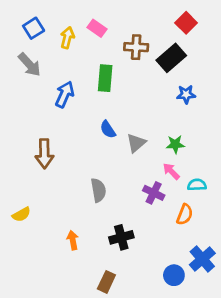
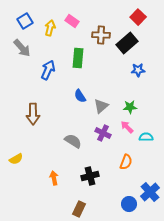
gray semicircle: (98, 190) -> (73, 141), turned -48
purple cross: (154, 193) -> (103, 133), moved
orange semicircle: (185, 214) -> (126, 162), moved

